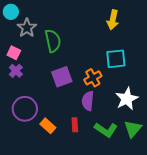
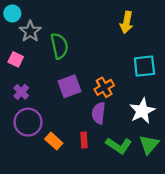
cyan square: (116, 59) -> (144, 66), moved
purple cross: (16, 71) -> (21, 92), moved

